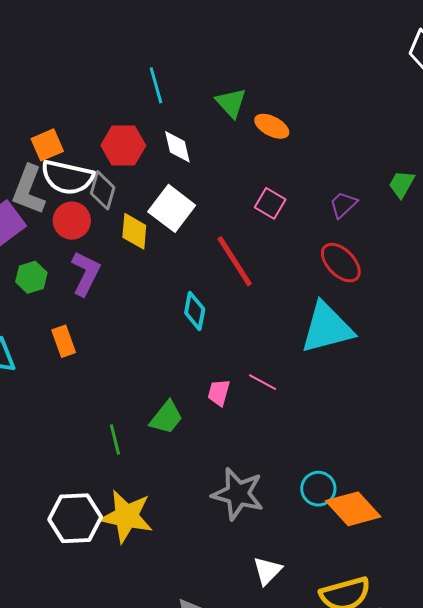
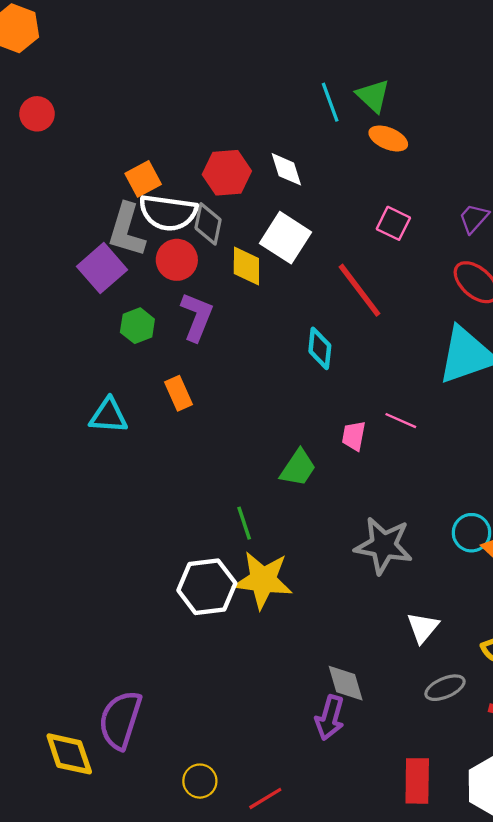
cyan line: (156, 85) -> (330, 102), moved
green triangle: (231, 103) -> (373, 96), moved
green line: (115, 439) -> (244, 523), moved

